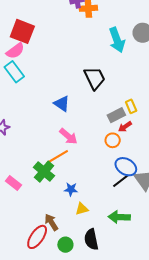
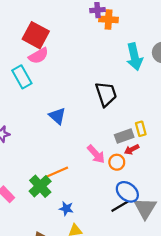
pink semicircle: (15, 51) -> (38, 56), moved
blue triangle: (62, 104) -> (57, 116), moved
pink arrow: (68, 136) -> (96, 154), moved

